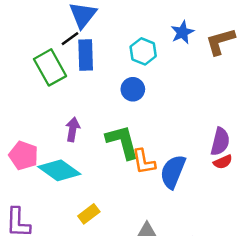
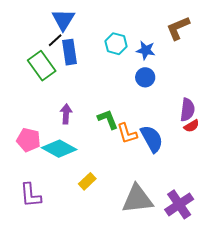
blue star: (182, 32) -> (146, 50), moved, turned -30
blue circle: (133, 89) -> (145, 77), moved
green L-shape: (122, 142) -> (108, 119), size x0.7
blue semicircle: (173, 172) -> (152, 139), turned 136

